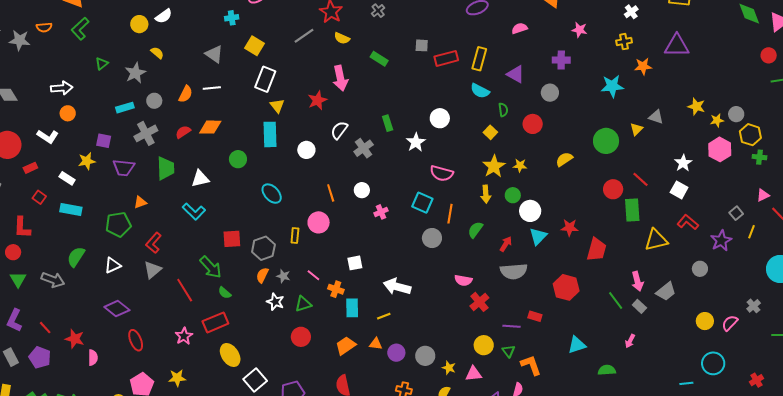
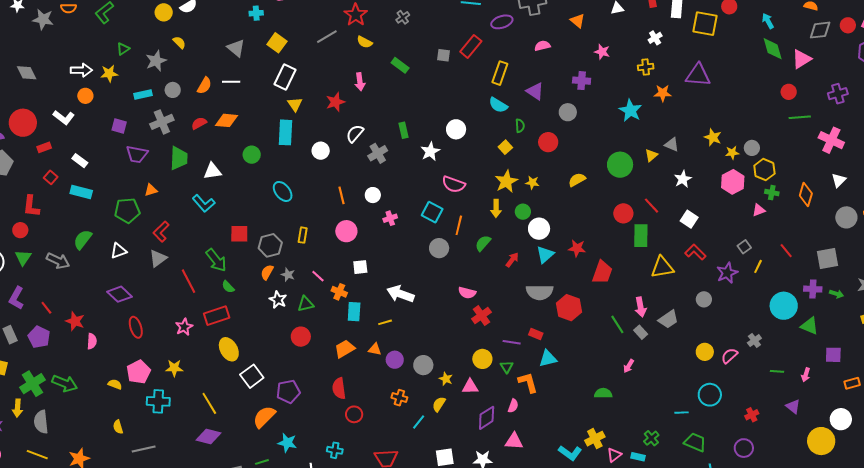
red rectangle: (446, 58) -> (471, 46), moved, turned -40
pink arrow: (340, 78) -> (360, 82), size x0.7
cyan star: (612, 86) -> (630, 111), turned 30
yellow star: (87, 161) -> (109, 73), moved
white star: (683, 163) -> (683, 179), moved
pink triangle: (763, 195) -> (759, 210), moved
pink circle: (319, 222) -> (346, 231), moved
gray semicircle: (514, 271) -> (540, 292), moved
cyan triangle: (577, 345) -> (548, 359), moved

